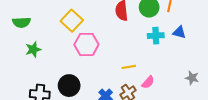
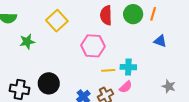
cyan cross: (156, 36) -> (128, 67), moved
pink hexagon: (86, 45) -> (93, 46), moved
green star: (33, 49) -> (27, 42), moved

